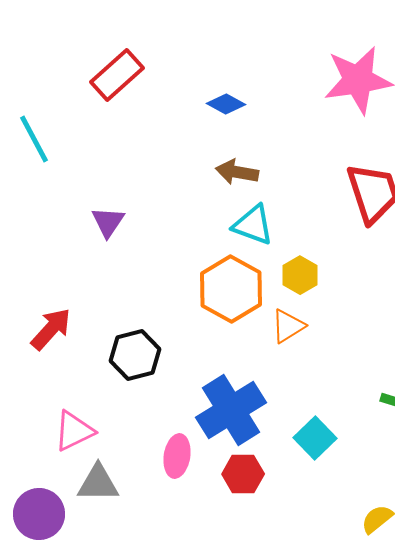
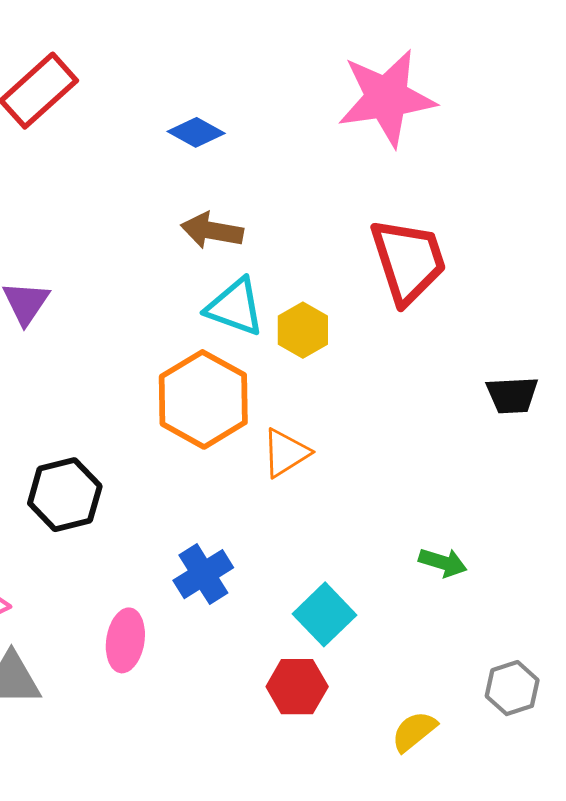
yellow hexagon: (300, 275) -> (303, 330), moved
blue cross: (231, 410) -> (203, 574), size x0.6
red hexagon: (243, 474) -> (297, 687), moved

